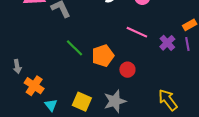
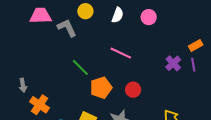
pink line: (137, 32) -> (121, 53), moved
orange pentagon: (103, 56) -> (101, 88), moved

